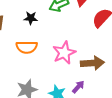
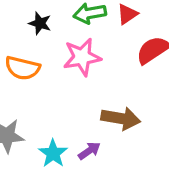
pink star: (64, 53) -> (82, 57), moved

